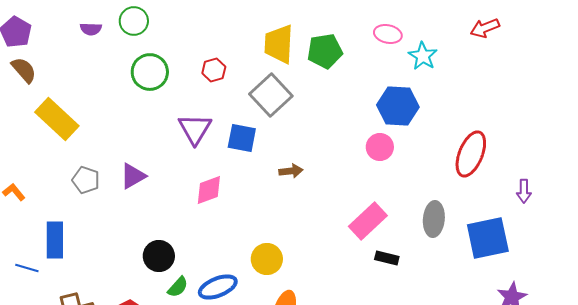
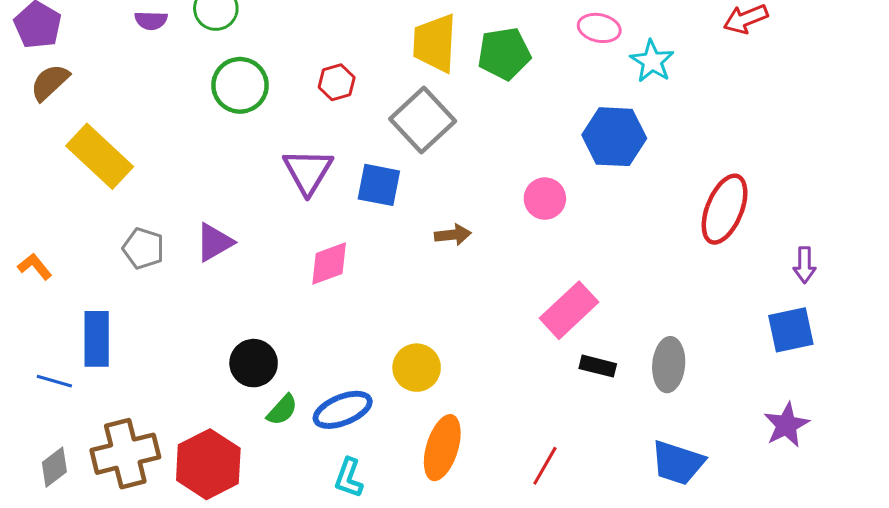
brown semicircle: (24, 70) -> (50, 82), turned -92
pink circle: (380, 147) -> (545, 199), moved
gray ellipse: (434, 219) -> (669, 365), moved
blue square: (488, 238) -> (791, 330), moved, size x0.7

